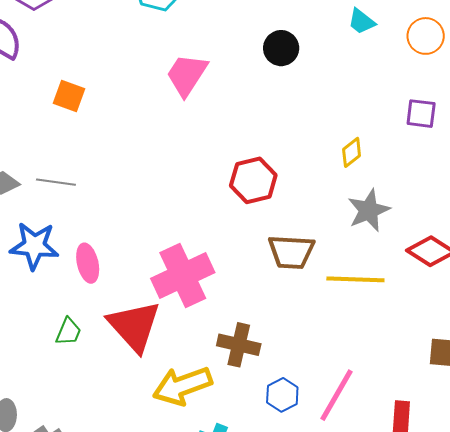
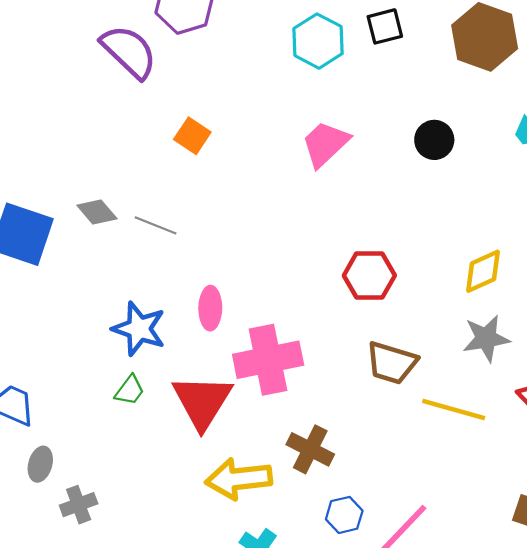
yellow diamond: (352, 152) -> (483, 271), size x1.4
blue star: (34, 246) -> (139, 329), moved
pink ellipse: (88, 263) -> (210, 308), moved

